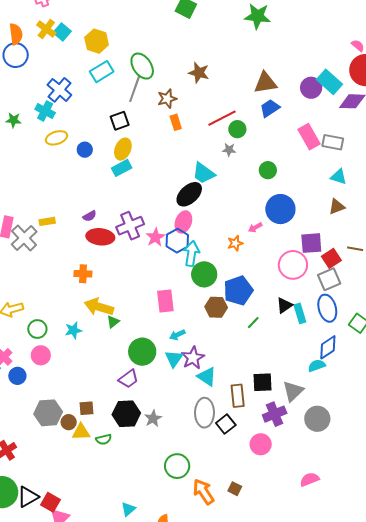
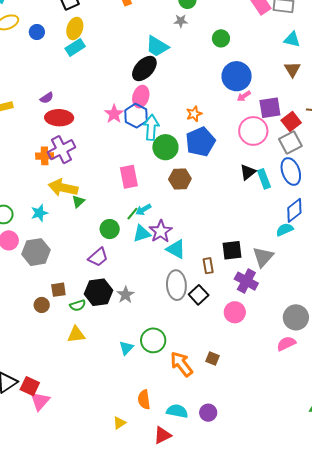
brown triangle: (337, 207) -> (292, 69), turned -36
purple cross: (130, 226) -> (62, 150), moved
pink arrow: (255, 227) -> (244, 96), moved
blue pentagon: (238, 291) -> (200, 142), moved
green line: (253, 323) -> (132, 214), moved
green circle: (142, 352) -> (110, 229), size x0.7
cyan triangle: (174, 359) -> (142, 234), turned 42
brown rectangle: (238, 396) -> (208, 266), size x0.7
gray hexagon: (48, 413) -> (36, 252), moved
purple cross: (275, 414) -> (246, 281), turned -35
gray circle: (317, 419) -> (296, 317), moved
yellow triangle: (81, 432) -> (76, 334), moved
green semicircle: (104, 439) -> (78, 305), moved
cyan triangle: (128, 509) -> (126, 348), moved

